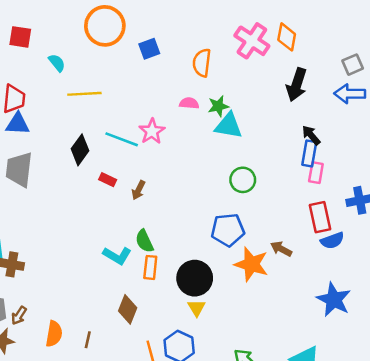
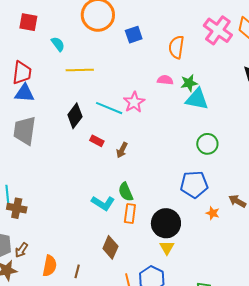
orange star: (251, 264) -> (213, 213), size x0.5

